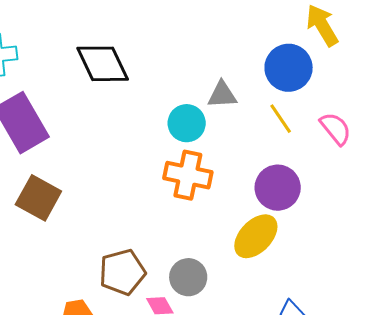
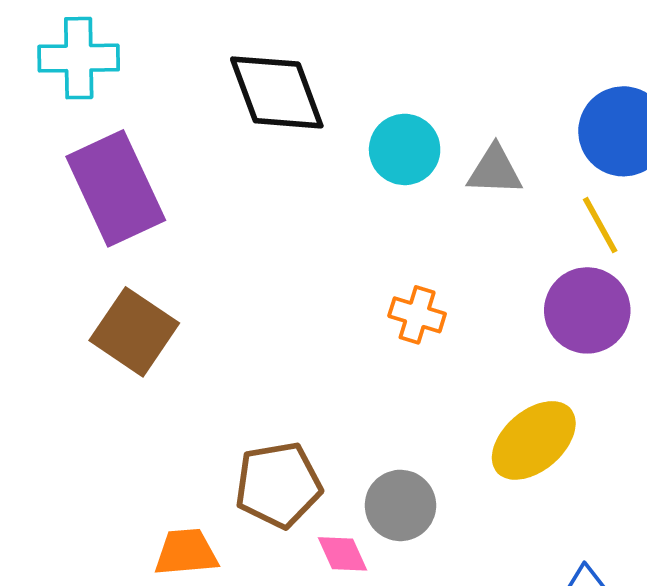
cyan circle: (187, 123) -> (405, 149), moved
orange cross: (188, 175) -> (417, 315), size x0.6
purple circle: (278, 188) -> (587, 310), moved

